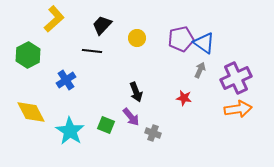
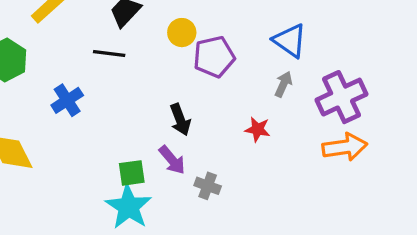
purple pentagon: (181, 39) -> (214, 57), moved
green square: (106, 125) -> (132, 173), turned -30
cyan star: (70, 131) -> (129, 207), moved

